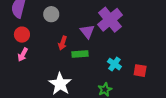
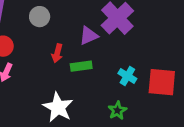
purple triangle: (87, 31) -> (89, 36), turned 49
red square: (140, 71) -> (162, 82), size x1.6

